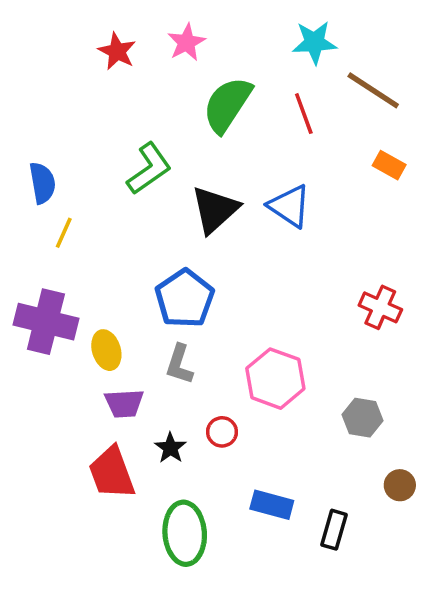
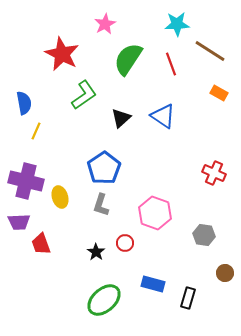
red star: (117, 51) -> (62, 54), moved, size x1.6
black triangle: (215, 210) -> (121, 118), size x0.7
purple trapezoid: (124, 403) -> (19, 222), moved
red trapezoid: (112, 473) -> (41, 244), moved, size x0.7
green ellipse: (185, 533) -> (104, 300), turned 52

